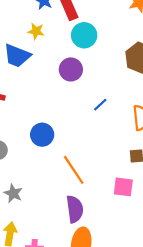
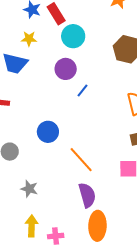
blue line: (100, 105) -> (82, 90), moved

